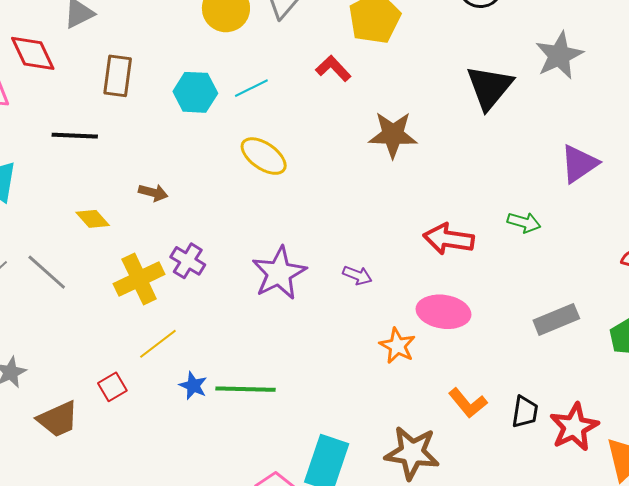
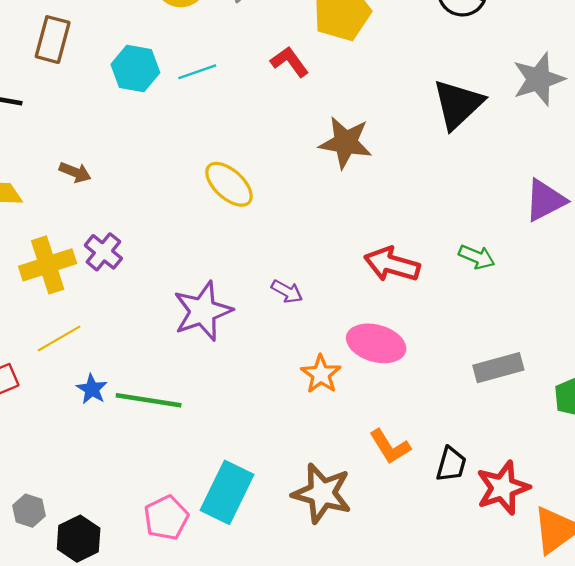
yellow ellipse: (264, 156) -> (229, 184), moved
purple star: (279, 273) -> (203, 311), moved

